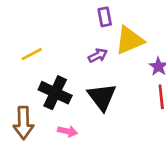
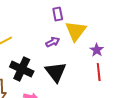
yellow triangle: (129, 40) -> (76, 31), turned -30

